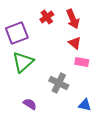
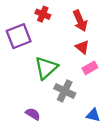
red cross: (47, 17) -> (43, 14), moved, turned -32
green triangle: (23, 62) -> (46, 68), moved
pink rectangle: (82, 62) -> (90, 68), turned -40

